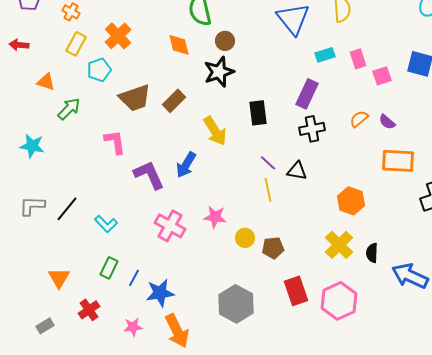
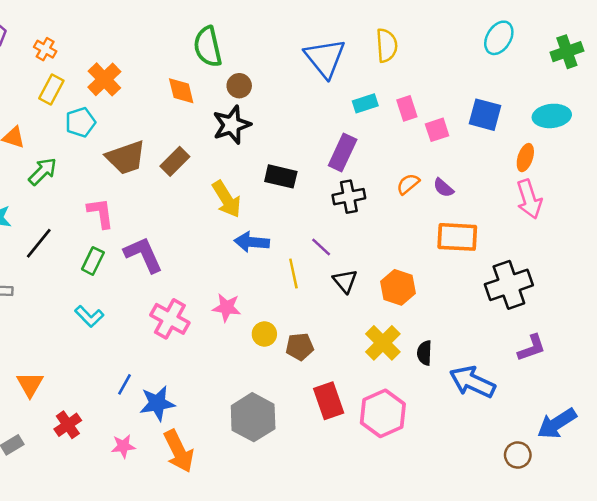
black rectangle: (258, 113) -> (281, 176), turned -70
purple line: (268, 163) -> (321, 247), moved
blue arrow: (186, 165) -> (252, 242), moved, turned 64
black triangle: (297, 171) -> (345, 281), moved, turned 40
black line: (67, 209) -> (39, 243), moved
green rectangle: (109, 268) -> (93, 261), moved

